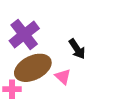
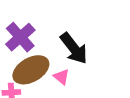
black arrow: (77, 49) -> (74, 48), size x1.6

